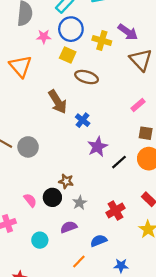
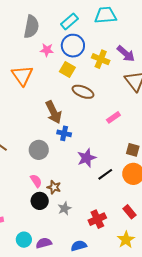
pink rectangle: (138, 105) -> (113, 117), moved
blue cross: (83, 120) -> (64, 133), moved, turned -32
gray circle: (28, 147) -> (39, 150), moved
pink semicircle: (30, 200) -> (36, 181), moved
purple semicircle: (69, 227) -> (44, 243), moved

